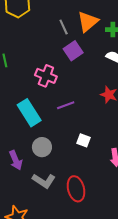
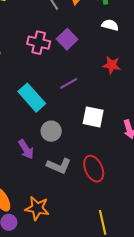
purple square: (73, 51) -> (67, 39), moved
pink cross: (46, 76) -> (39, 43), moved
white square: (84, 140) -> (93, 117), size x1.5

